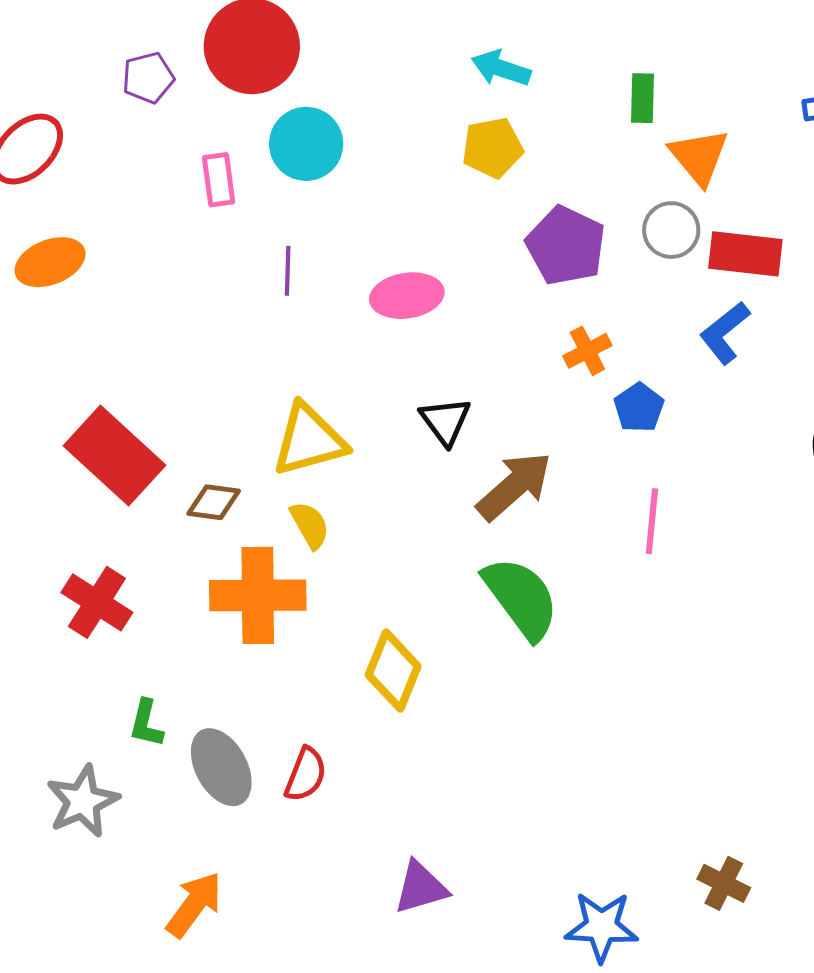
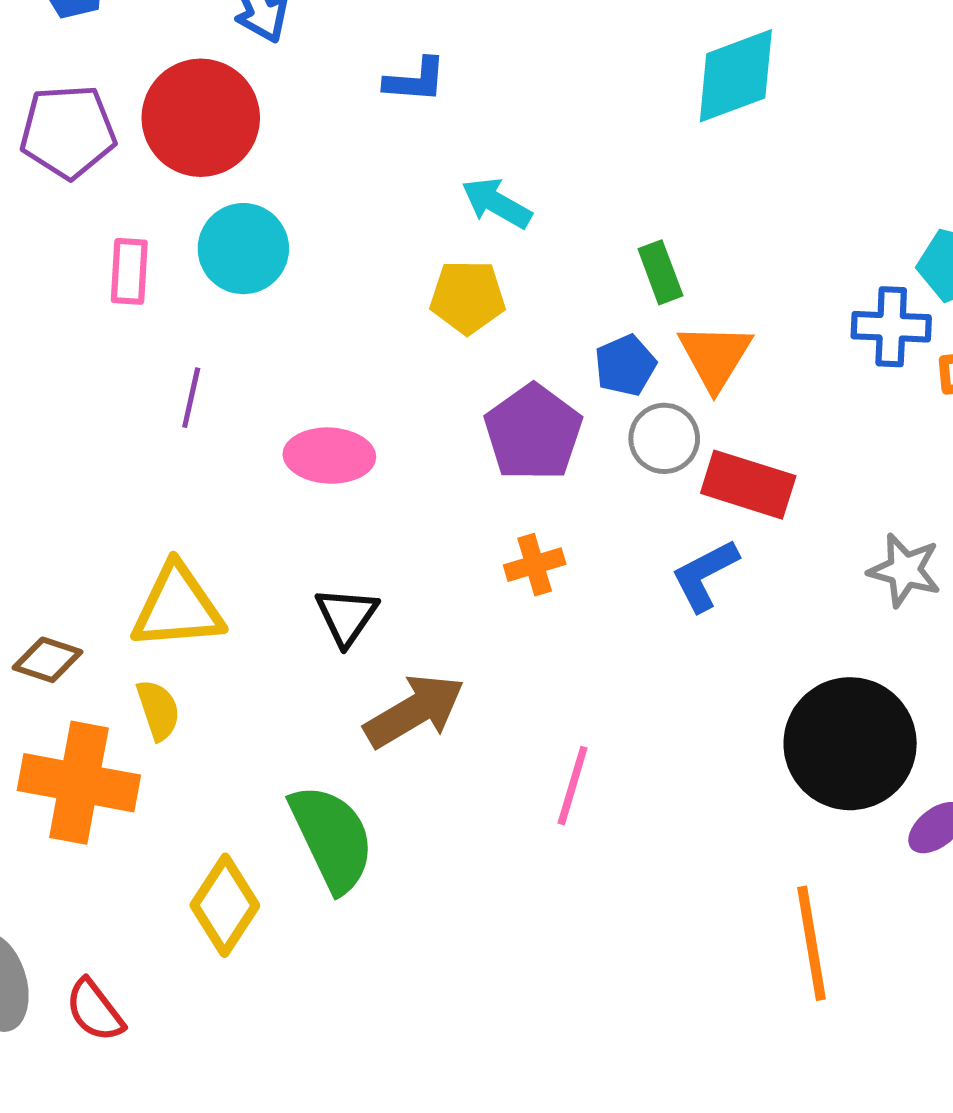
purple pentagon: (148, 78) -> (68, 132), size x1.5
green rectangle: (642, 98) -> (660, 272), turned -33
blue pentagon: (639, 408) -> (625, 365), moved
green semicircle: (521, 598) -> (332, 838), moved
red semicircle: (306, 774) -> (95, 1010), turned 110

